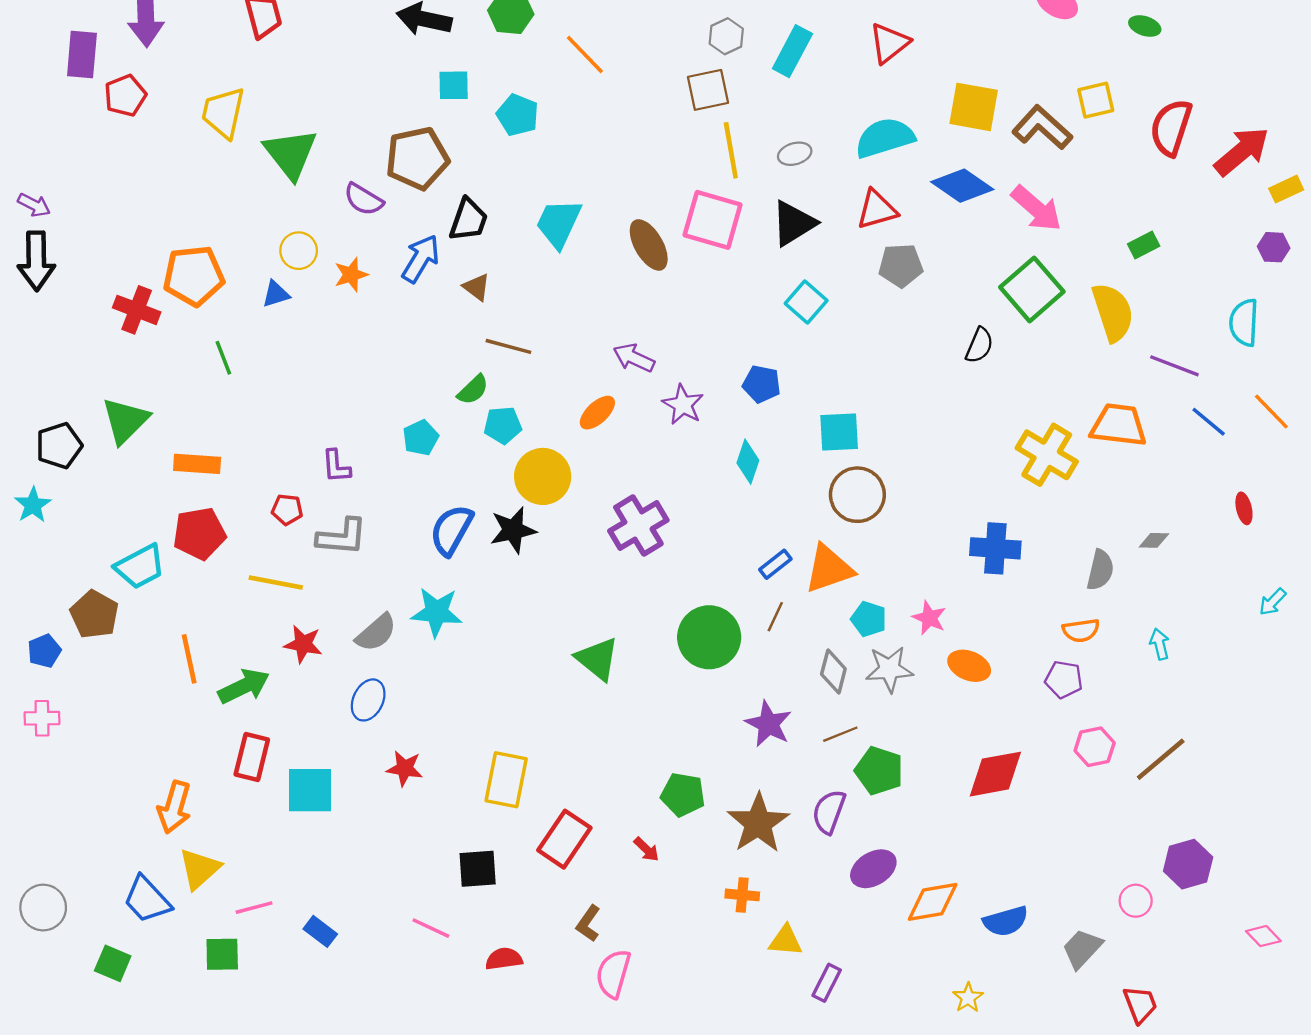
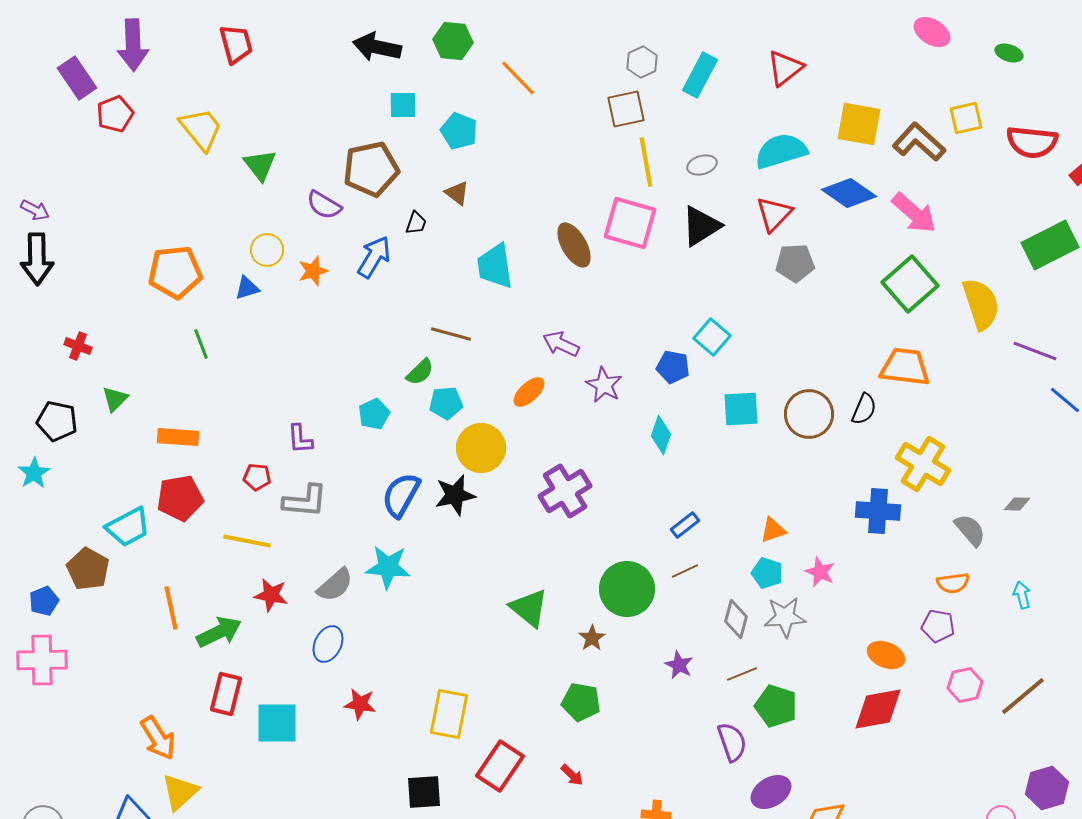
purple rectangle: (82, 55) -> (77, 78), turned -39
yellow trapezoid: (223, 113) -> (201, 129), turned 129
red semicircle: (1171, 127) -> (1032, 142), turned -102
green triangle: (291, 154) -> (260, 165), size x0.7
red triangle: (877, 210) -> (774, 214), turned -30
black trapezoid: (469, 220) -> (416, 223), size x0.6
cyan trapezoid: (559, 223) -> (495, 266), moved, turned -33
green rectangle: (1144, 245) -> (1050, 245), moved, size x2.0
brown triangle: (476, 287) -> (457, 193), moved
cyan square: (806, 302) -> (712, 337), moved
red cross: (137, 310) -> (78, 346), moved, size x0.7
black semicircle: (979, 345) -> (864, 409), moved
green triangle: (125, 421) -> (115, 399), size x0.6
orange trapezoid: (1119, 425) -> (905, 367), moved
black pentagon: (59, 446) -> (57, 421), turned 30
yellow cross: (1047, 455) -> (923, 464), moved
brown circle: (857, 495) -> (809, 414), moved
orange triangle: (829, 569) -> (773, 530), moved, size x0.6
gray semicircle: (1100, 570) -> (970, 530), turned -54
brown line: (775, 617) -> (685, 571), turned 40
orange ellipse: (969, 666) -> (886, 655), moved
pink cross: (42, 718) -> (42, 660), size x1.6
purple star: (768, 724) -> (679, 665), size x0.7
green pentagon: (683, 795) -> (581, 702), moved
orange arrow: (174, 807) -> (158, 738), turned -48
purple semicircle: (829, 812) -> (732, 742), turned 141
brown star: (758, 823) -> (592, 638), moved, size x0.5

